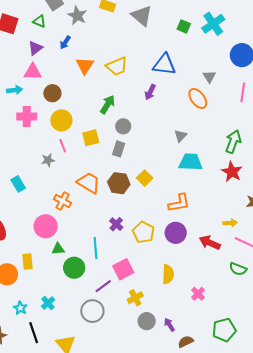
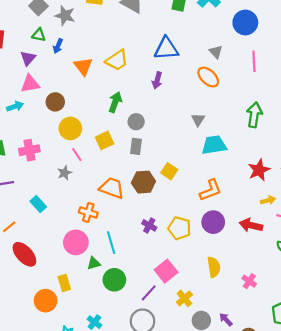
green triangle: (39, 21) -> (39, 35), moved
pink cross: (27, 117) -> (29, 150), moved
red star: (232, 172) -> (259, 170), moved, turned 30
cyan line: (95, 248) -> (111, 243), moved

